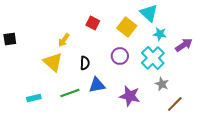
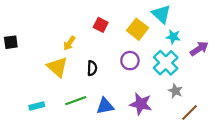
blue triangle: (97, 85) -> (105, 106), moved

